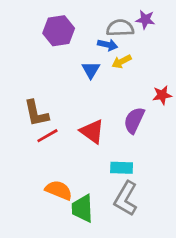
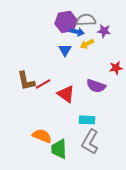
purple star: (145, 20) -> (104, 31), moved
purple hexagon: (59, 31) -> (66, 22), moved
purple semicircle: (134, 120) -> (96, 86), turned -96
red line: (47, 136) -> (43, 84), moved

